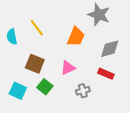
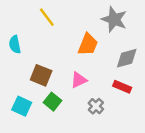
yellow line: (37, 28) -> (47, 17), moved
gray cross: (83, 91) -> (96, 106), turned -32

